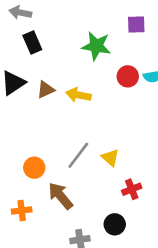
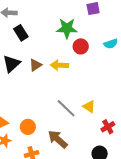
red circle: (128, 76) -> (81, 46), moved
gray line: (78, 155) -> (66, 108), turned -75
orange circle: (34, 168) -> (28, 127), moved

